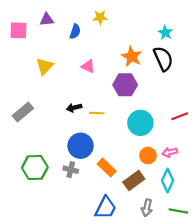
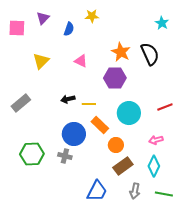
purple triangle: (47, 20) -> (43, 18), turned -40
cyan star: (165, 33) -> (162, 23), moved
orange circle: (148, 156) -> (116, 145), moved
orange rectangle: (107, 167) -> (100, 125), moved

